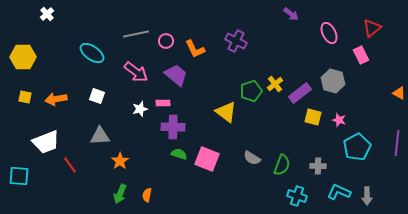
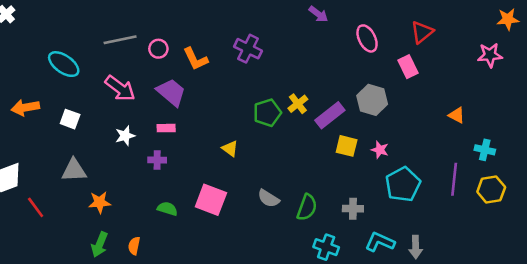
orange arrow: (56, 99) -> (25, 108), moved
pink rectangle: (163, 103) -> (166, 128), moved
yellow triangle: (226, 112) -> (230, 149), moved, size x0.6
purple cross: (173, 127) -> (157, 160), moved, size x0.6
green semicircle: (179, 154) -> (167, 209), moved
orange star: (120, 161) -> (100, 202), turned 30

